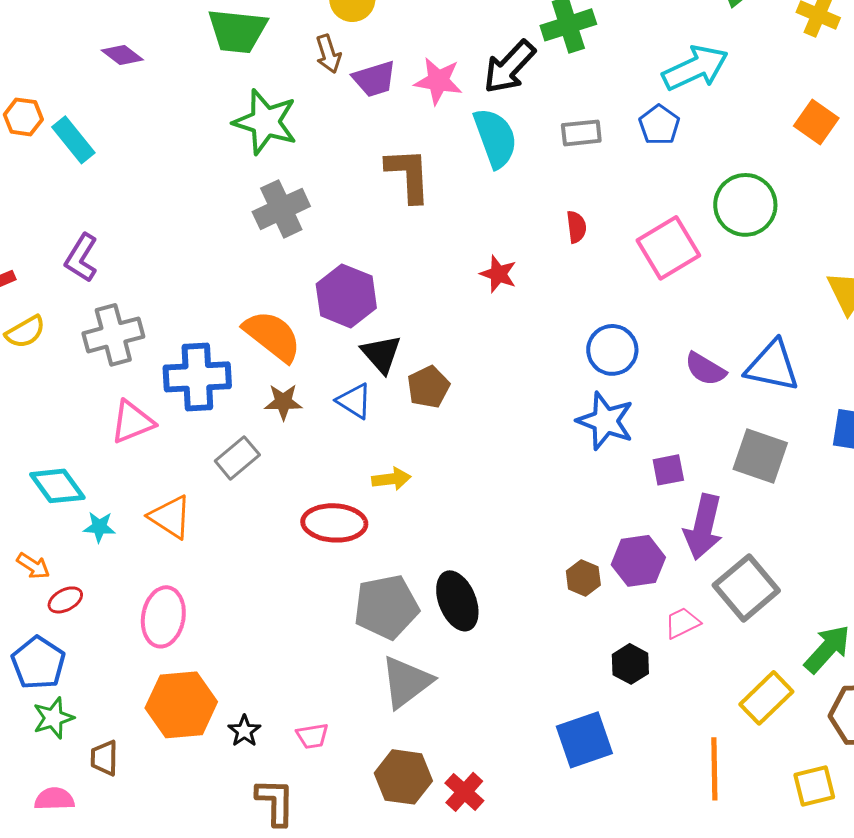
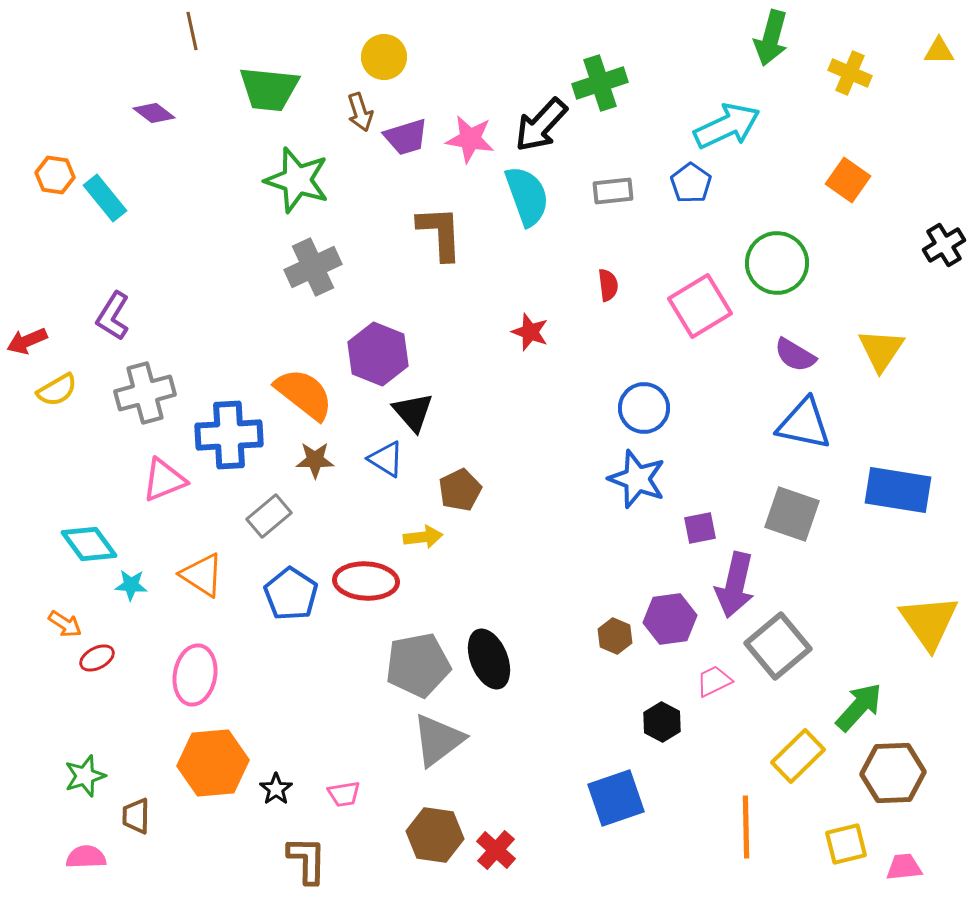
purple semicircle: (705, 369) -> (795, 355), moved
brown pentagon: (428, 387) -> (460, 490), moved
blue pentagon: (38, 663) -> (291, 594), moved

